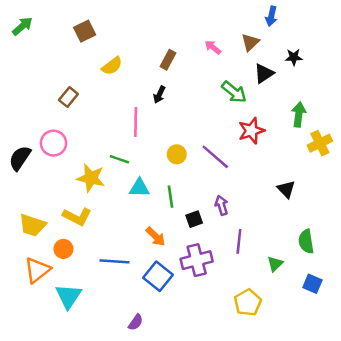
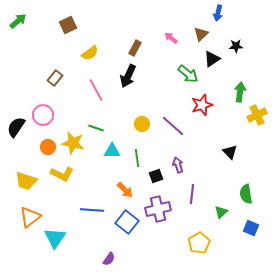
black arrow: (159, 95) -> (128, 76), size x1.6
pink line: (136, 122) -> (96, 90), moved, turned -30
orange circle: (63, 249) -> (48, 147), moved

